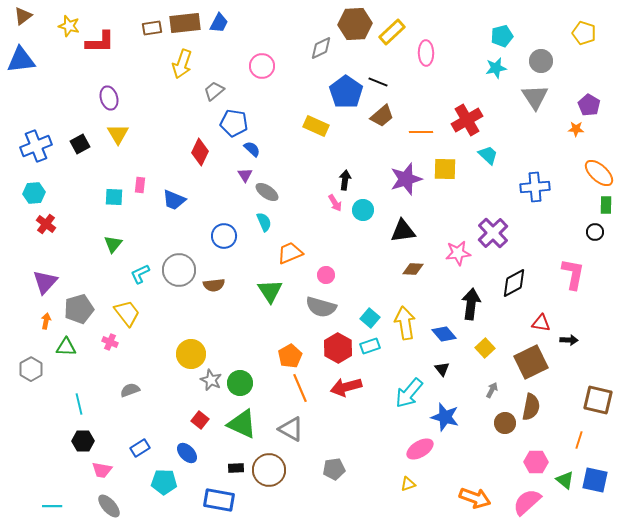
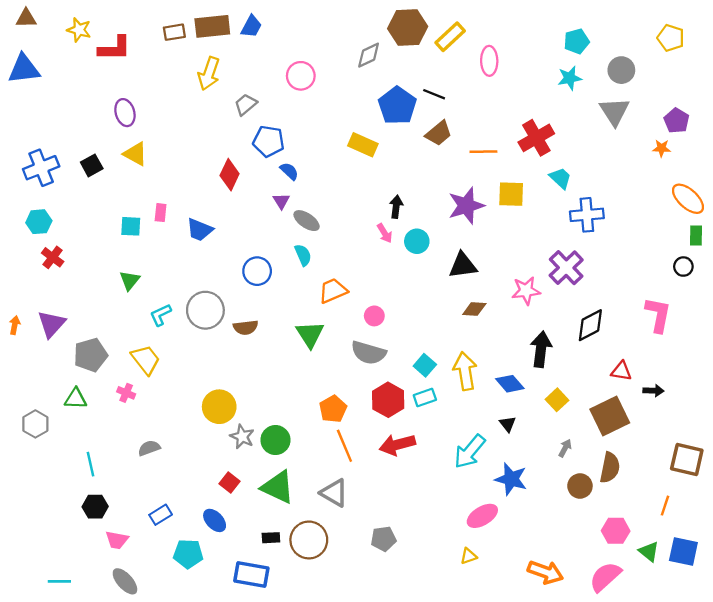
brown triangle: (23, 16) -> (26, 18), turned 36
yellow triangle: (118, 134) -> (135, 154), turned -30
blue cross: (535, 187) -> (587, 215), moved
orange arrow: (46, 321) -> (15, 325), moved

